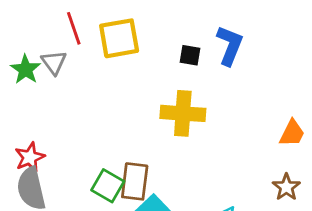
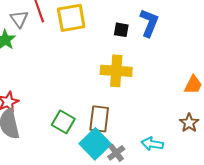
gray triangle: (54, 62) -> (19, 19), moved
brown rectangle: (135, 181) -> (99, 119), moved

